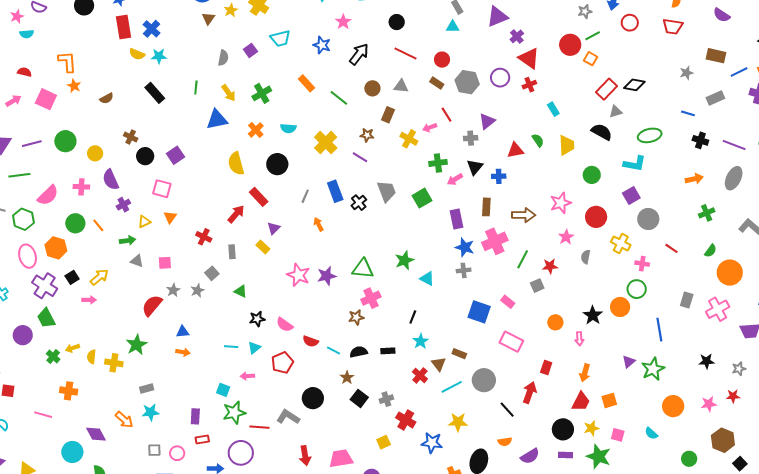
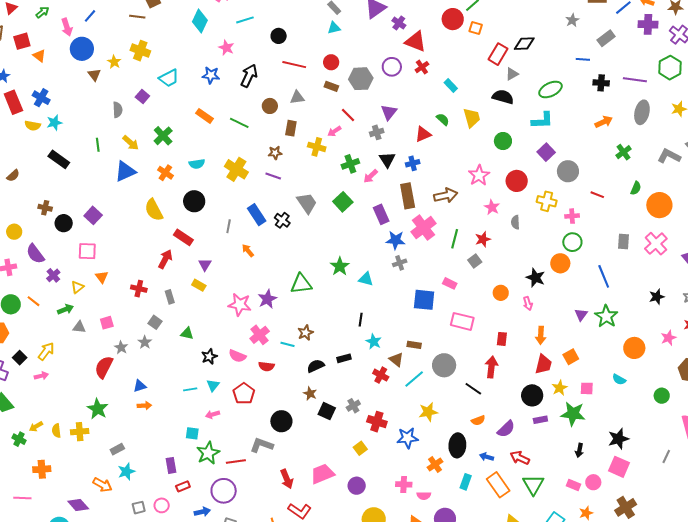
brown rectangle: (486, 207) -> (408, 196), size x1.4
pink cross: (371, 298) -> (260, 335), moved
cyan line: (334, 351) -> (288, 344), moved

